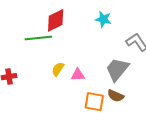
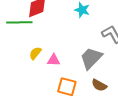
brown semicircle: (116, 96) -> (99, 85), moved

